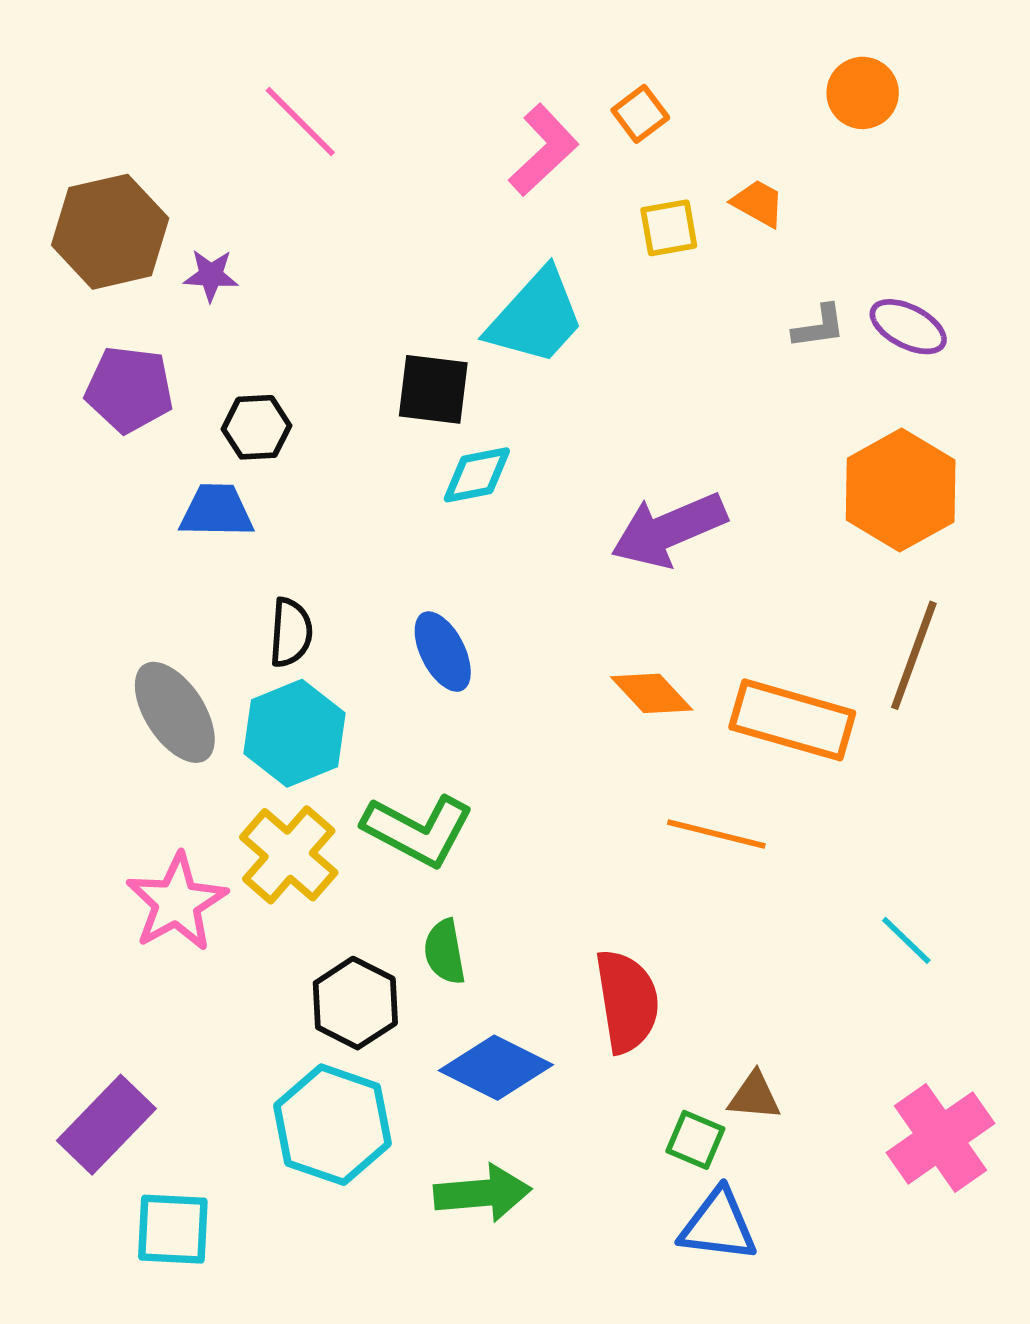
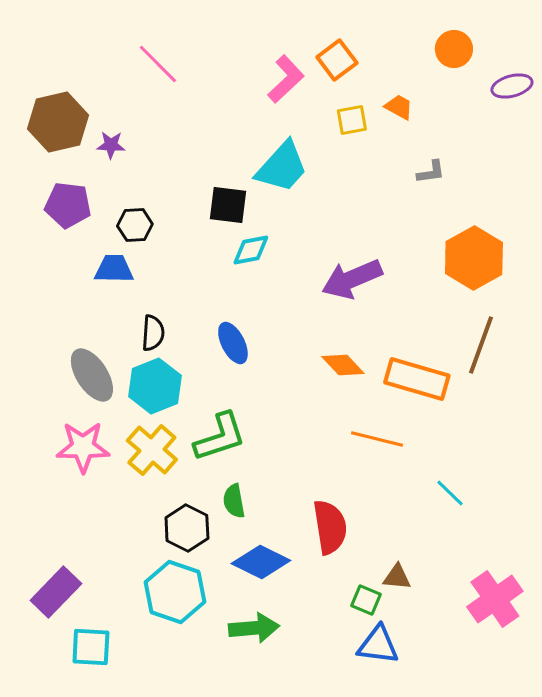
orange square: (640, 114) -> (337, 60), size x1.4
purple ellipse: (908, 327) -> (512, 86), moved, turned -42
green L-shape: (418, 830) -> (220, 437), turned -46
pink star: (177, 902) -> (83, 447), moved, turned 30
cyan line: (906, 940) -> (450, 493), moved

